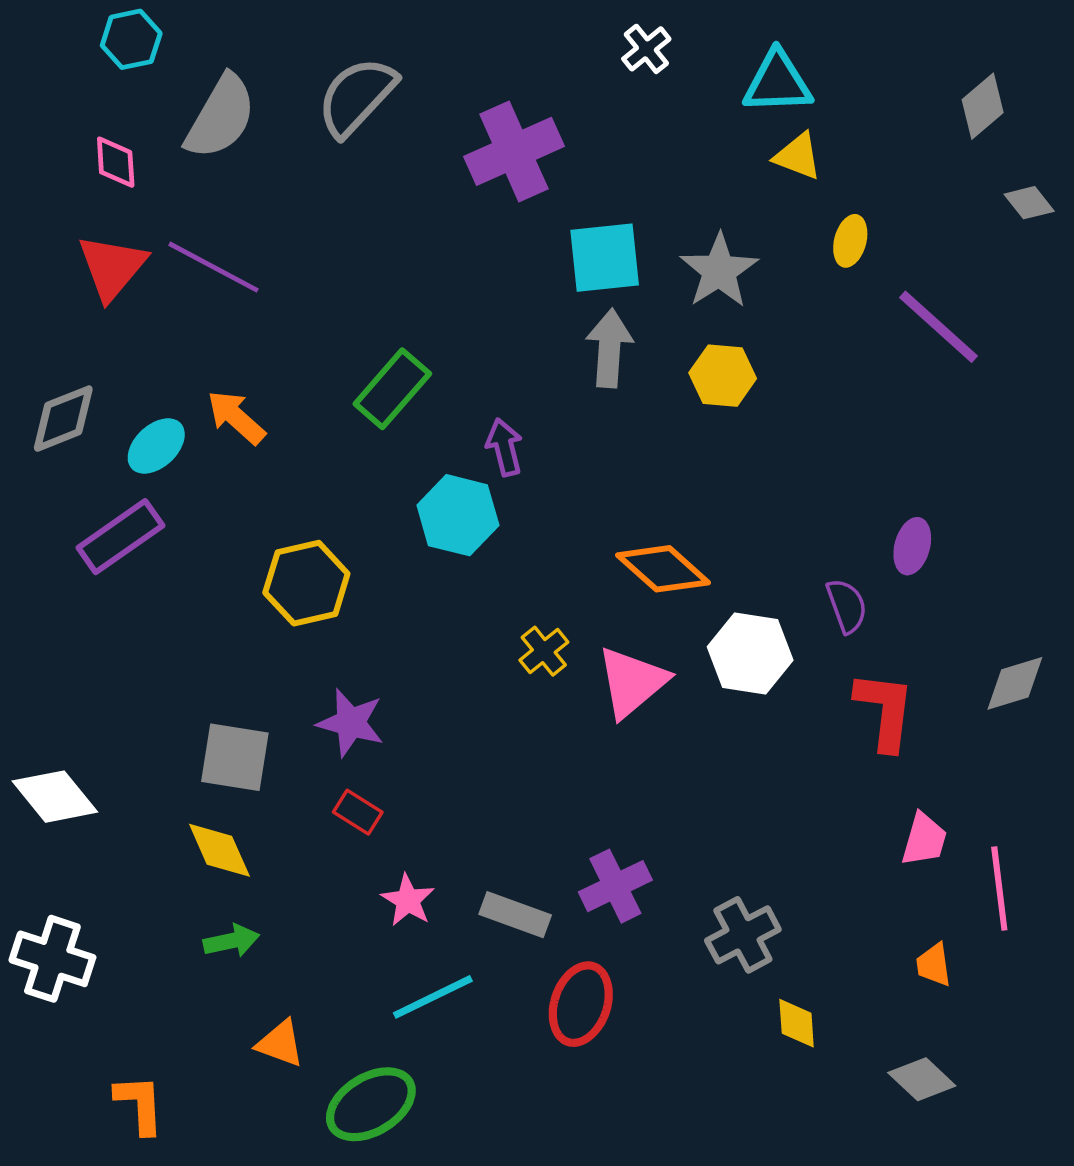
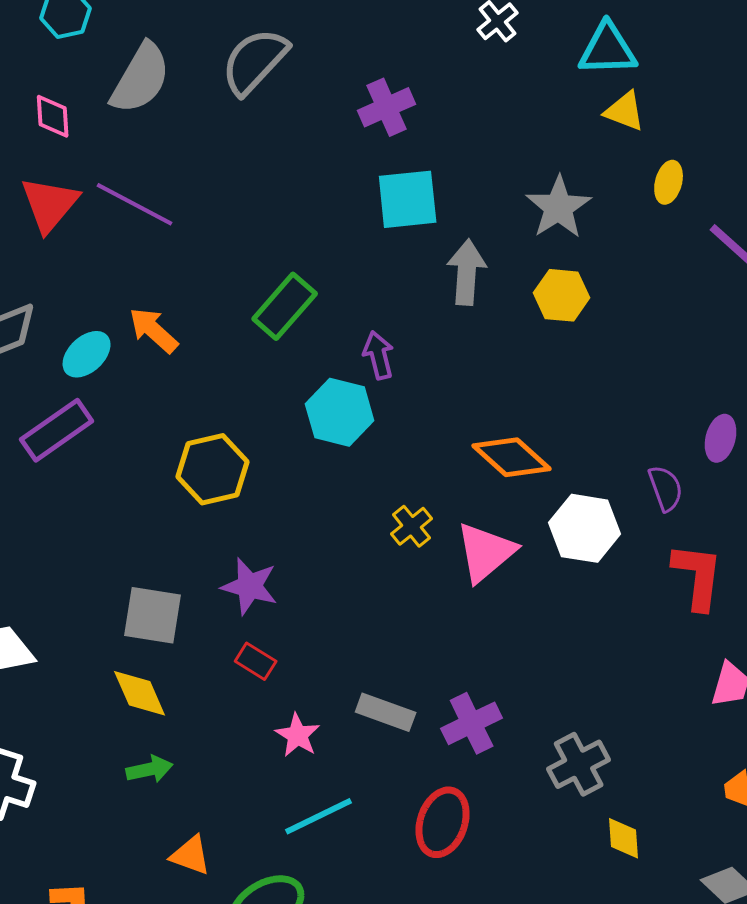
purple cross: (514, 151) -> (387, 107), size x0.7
cyan square: (605, 258) -> (408, 199), moved
gray rectangle: (515, 915) -> (386, 712), moved

